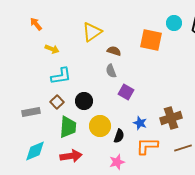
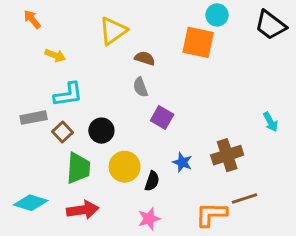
cyan circle: (174, 23) -> (217, 15), moved
gray rectangle: (31, 112) -> (34, 118), moved
orange L-shape: (147, 146) -> (211, 214), moved
cyan diamond: (35, 151) -> (31, 203), turned 40

